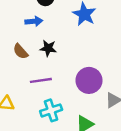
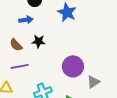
purple line: (41, 80) -> (20, 66), moved

